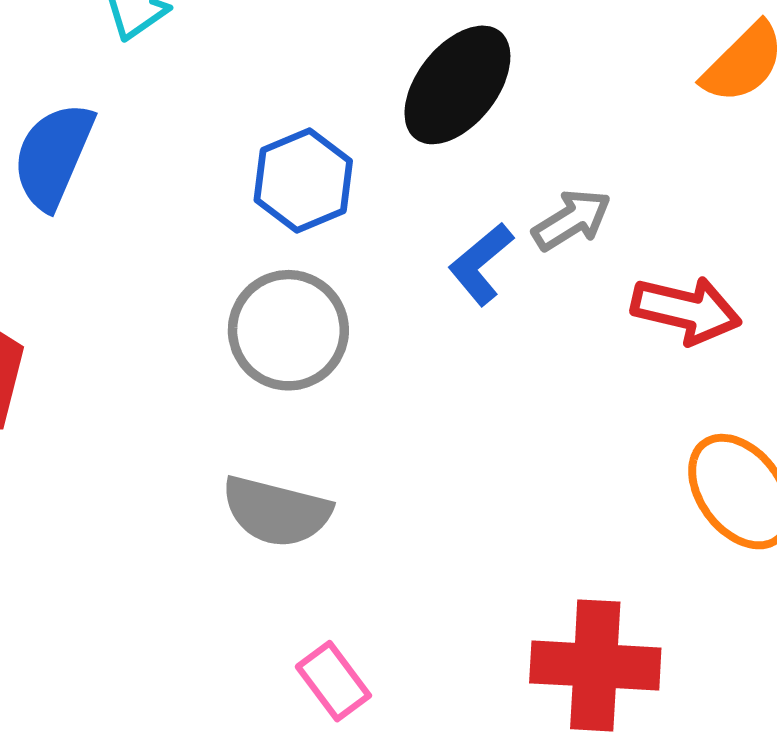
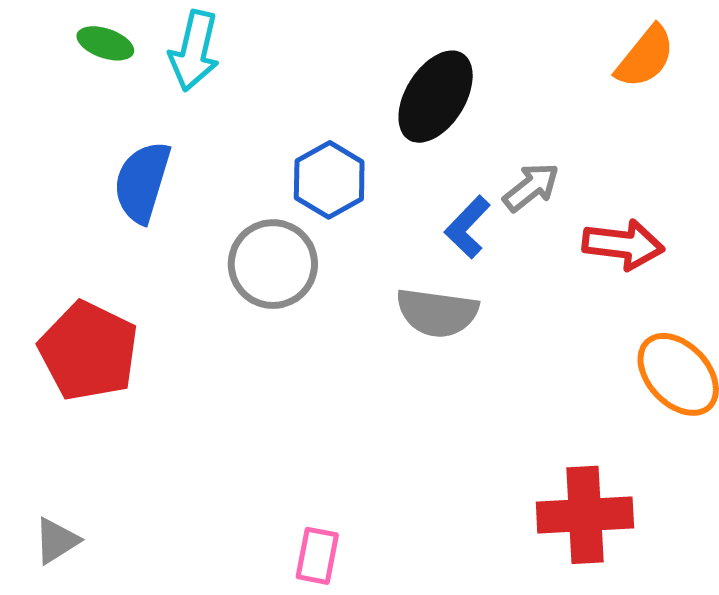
gray circle: (288, 330) -> (273, 264), moved
gray semicircle: (276, 511) -> (437, 313), moved
pink rectangle: (333, 681) -> (317, 556), moved, turned 54

